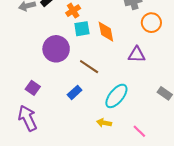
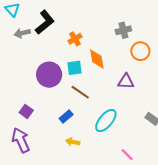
orange cross: (73, 11) -> (75, 39), moved
cyan square: (82, 29) -> (74, 68), moved
yellow arrow: (104, 123) -> (73, 142), moved

